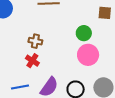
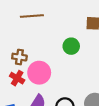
pink circle: (88, 55) -> (39, 73), moved

